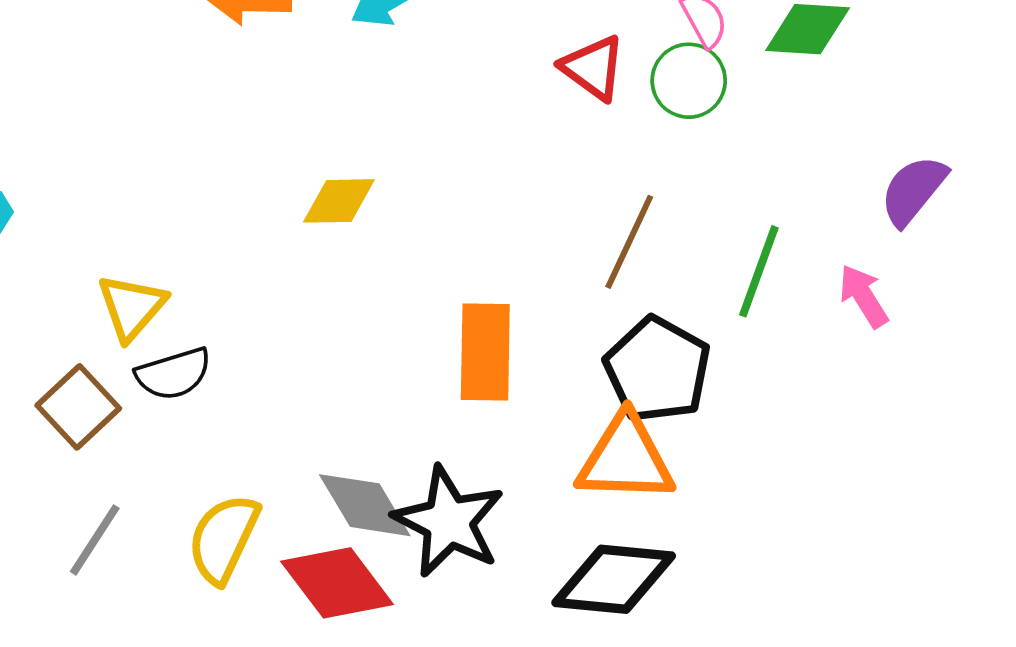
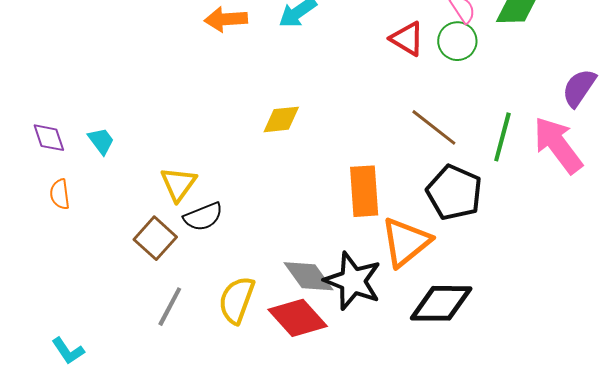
brown line: (629, 242) -> (434, 127), turned -72
pink arrow: (864, 296) -> (558, 145), size x1.8
orange triangle: (626, 459) -> (406, 242), moved, turned -36

